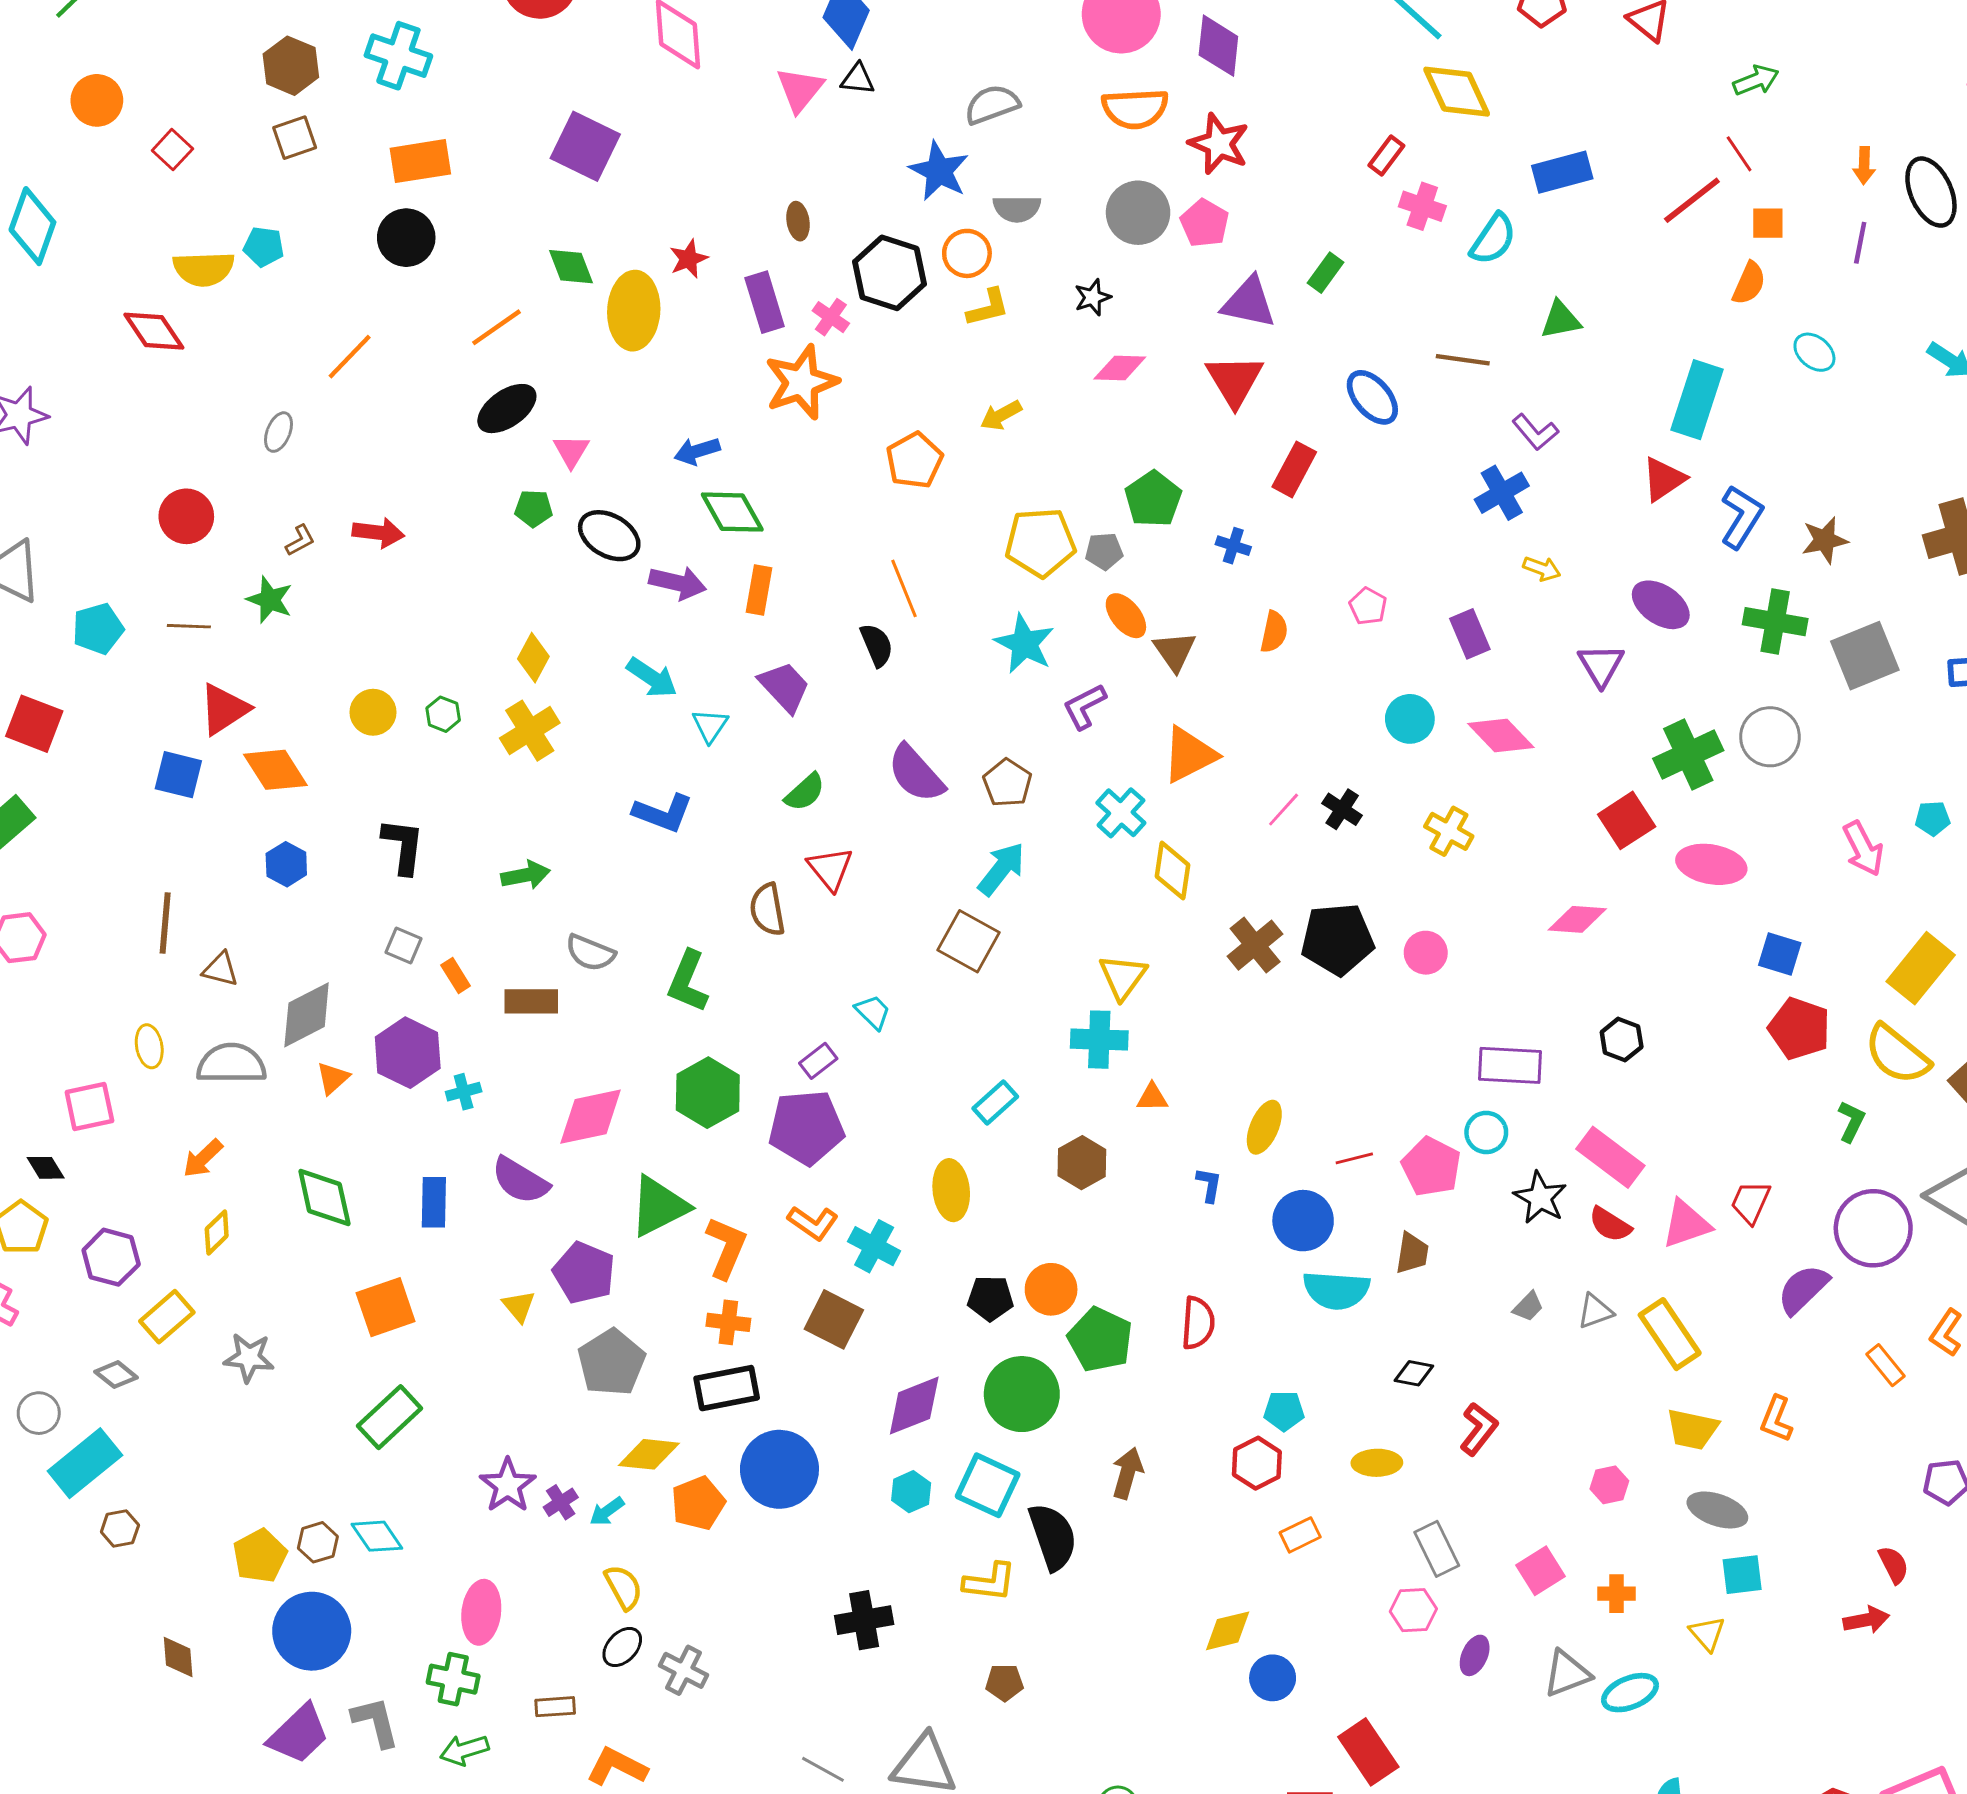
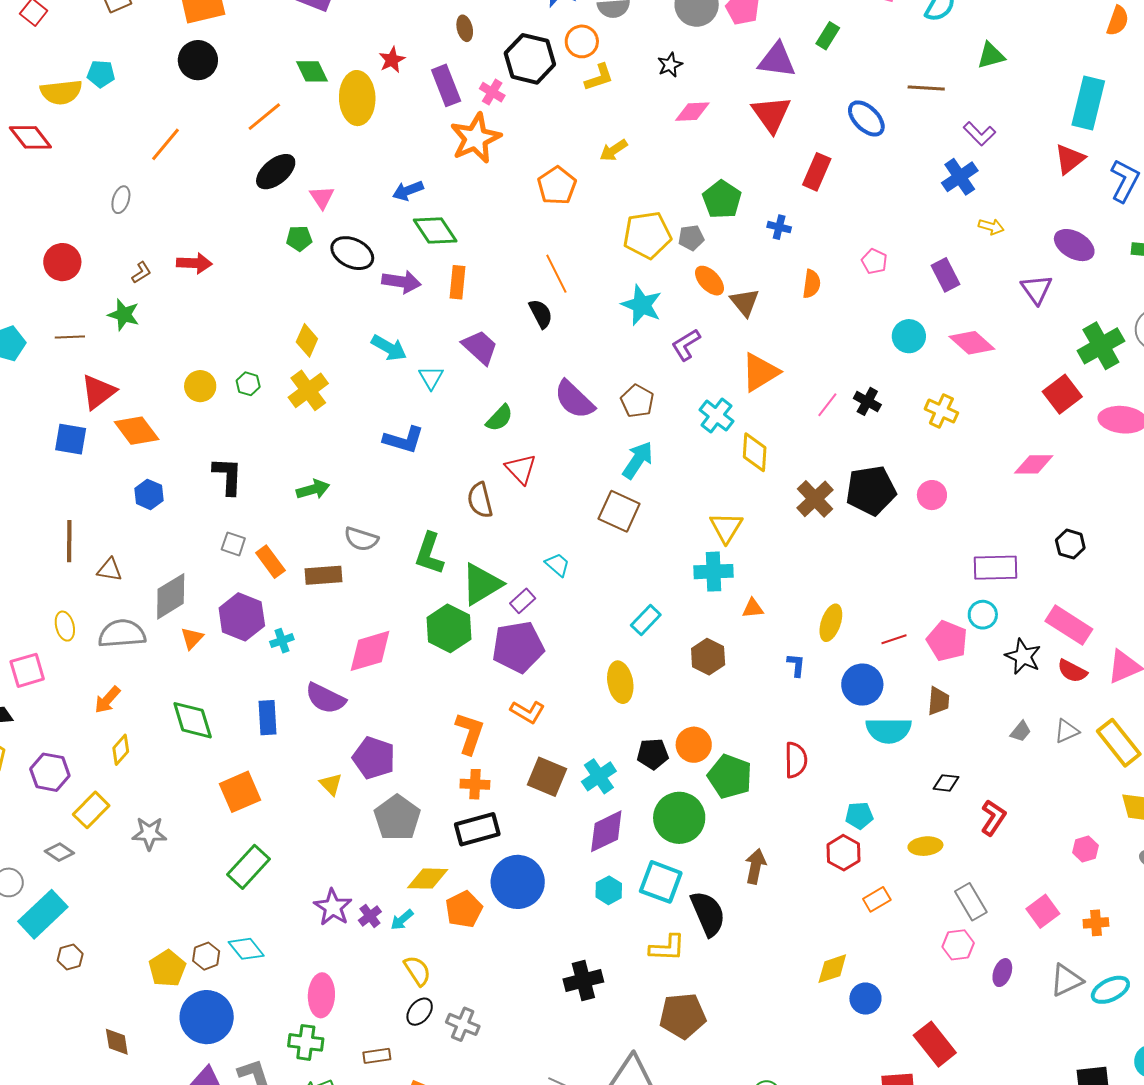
orange rectangle: (456, 976) -> (270, 562), size x1.4
green triangle: (659, 1206) -> (482, 584), moved
cyan cross: (874, 1246) -> (599, 776), moved, turned 32
brown pentagon: (1005, 1683) -> (683, 1016), size x1.8

